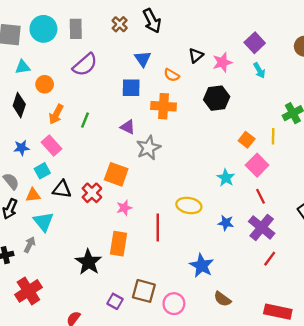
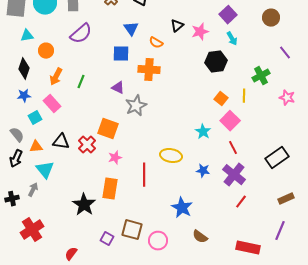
black hexagon: (217, 98) -> (216, 62), moved
blue star: (21, 148) -> (24, 96), moved
cyan square: (42, 171) -> (35, 118), moved

